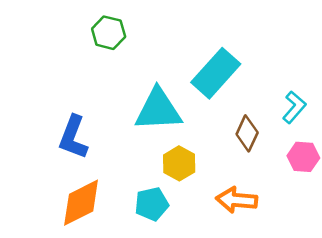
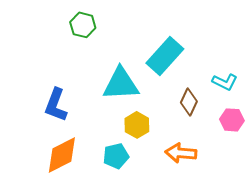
cyan L-shape: (294, 107) -> (225, 82), turned 75

